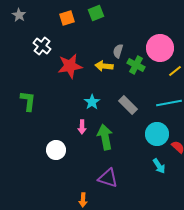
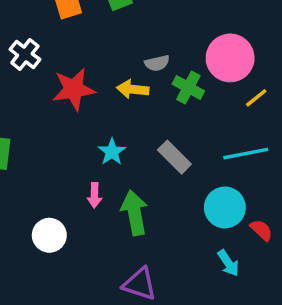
gray semicircle: (118, 51) -> (157, 63), turned -120

